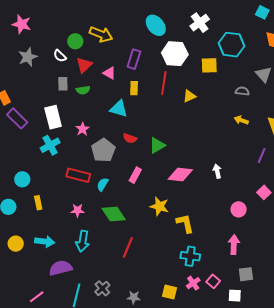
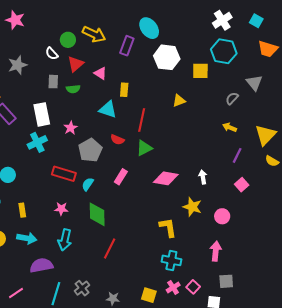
white cross: (200, 23) -> (222, 20), moved
gray star: (28, 57) -> (18, 65), moved
purple rectangle: (134, 59) -> (127, 46), moved
red line: (164, 83) -> (142, 120), moved
gray semicircle: (242, 91) -> (232, 98), turned -56
purple line: (262, 156) -> (237, 155), moved
pink square: (264, 192) -> (242, 185), moved
yellow rectangle: (38, 203) -> (22, 210), moved
yellow star: (159, 206) -> (192, 207), moved
green diamond: (114, 214) -> (97, 214), turned 30

